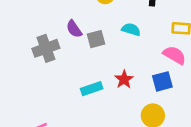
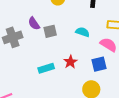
cyan semicircle: (131, 29) -> (83, 32), moved

